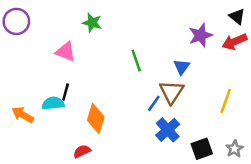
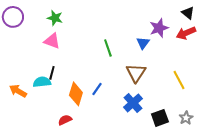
green star: (92, 23) -> (55, 18), moved
blue triangle: (182, 67) -> (143, 43), moved
yellow line: (226, 101) -> (179, 80), turned -48
blue line: (154, 103) -> (97, 89), moved

